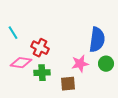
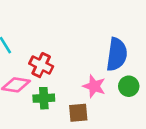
pink star: (80, 64) -> (94, 86), turned 30

